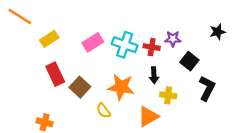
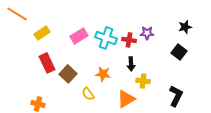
black square: (189, 61) -> (179, 52), moved
orange star: (121, 87) -> (103, 74), size x0.7
black L-shape: (207, 88) -> (176, 96), moved

